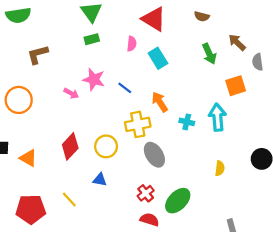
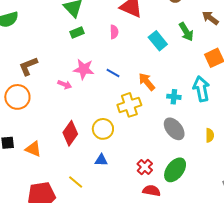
brown L-shape: (38, 54) -> (28, 66), moved
cyan rectangle: (158, 58) -> (158, 41), moved
gray ellipse: (154, 155) -> (174, 129), moved

